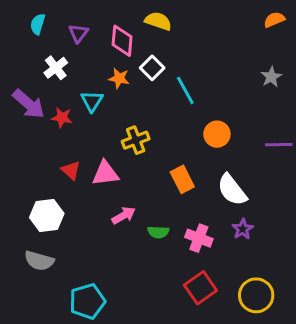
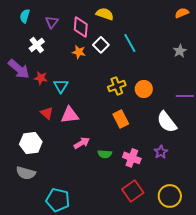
cyan line: (185, 90) -> (130, 43), moved
cyan triangle: (92, 101) -> (61, 86), moved
yellow cross: (136, 140) -> (117, 86), moved
white semicircle: (232, 190) -> (167, 122), moved
cyan pentagon: (87, 301) -> (58, 200), turned 30

